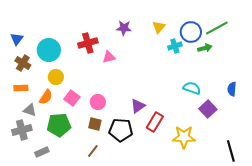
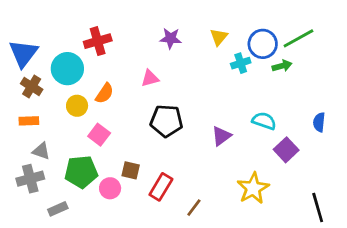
blue triangle: (17, 39) -> (23, 53), size x1.6
red cross: (88, 43) -> (98, 41), moved
orange semicircle: (46, 97) -> (105, 93), moved
pink circle: (98, 102) -> (110, 188), moved
purple triangle: (138, 106) -> (221, 136), moved
red rectangle: (155, 122) -> (161, 187), moved
black pentagon: (121, 130) -> (166, 121), moved
yellow star: (184, 137) -> (253, 188), turned -30
brown line: (93, 151) -> (194, 208), moved

